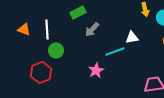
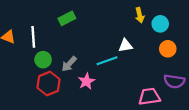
gray arrow: (92, 29) -> (69, 64), moved
red hexagon: (41, 72) -> (48, 84), moved

